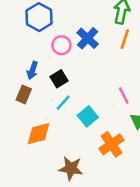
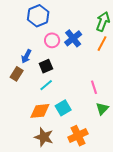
cyan square: (88, 116) -> (63, 108), moved
orange diamond: (39, 134) -> (40, 111), moved
orange cross: (112, 144) -> (78, 136), moved

